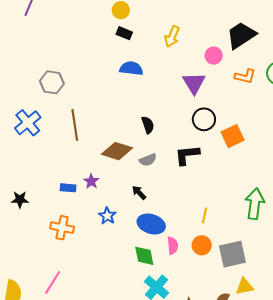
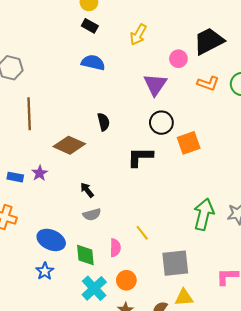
gray semicircle: (148, 160) -> (92, 214), moved
yellow line: (204, 215) -> (142, 233), moved, turned -56
blue star: (107, 216) -> (45, 271), moved
blue ellipse: (151, 224) -> (51, 240), moved
orange circle: (202, 245) -> (126, 280), moved

